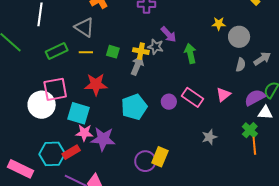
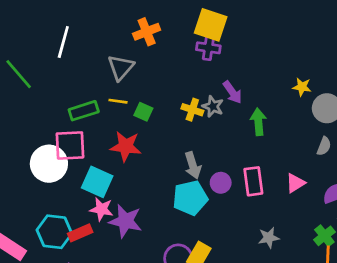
gray triangle: (84, 27) -> (121, 67), turned 30
green rectangle: (57, 51) -> (84, 111), moved
green square: (113, 52) -> (143, 112), moved
gray arrow: (137, 65) -> (193, 165), moved, turned 132
pink rectangle: (193, 97) -> (253, 181), turned 40
cyan pentagon: (134, 107) -> (190, 198), moved

